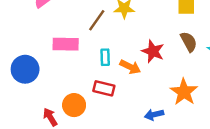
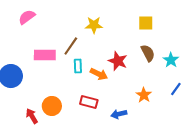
brown line: (97, 20) -> (71, 46), moved
red rectangle: (104, 88) -> (89, 102), moved
orange star: (184, 92) -> (144, 95), size x0.7

